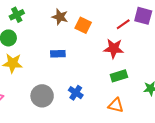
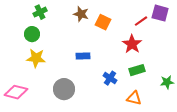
red star: (114, 48) -> (132, 44), turned 30
blue rectangle: (58, 54) -> (83, 56), moved
blue cross: (76, 93) -> (110, 78), moved

